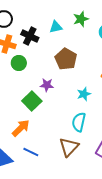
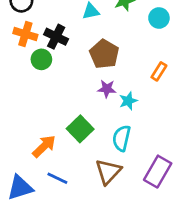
black cross: (30, 36) -> (56, 37), moved
purple star: (47, 85) -> (107, 89), moved
green square: (32, 101) -> (80, 129), moved

